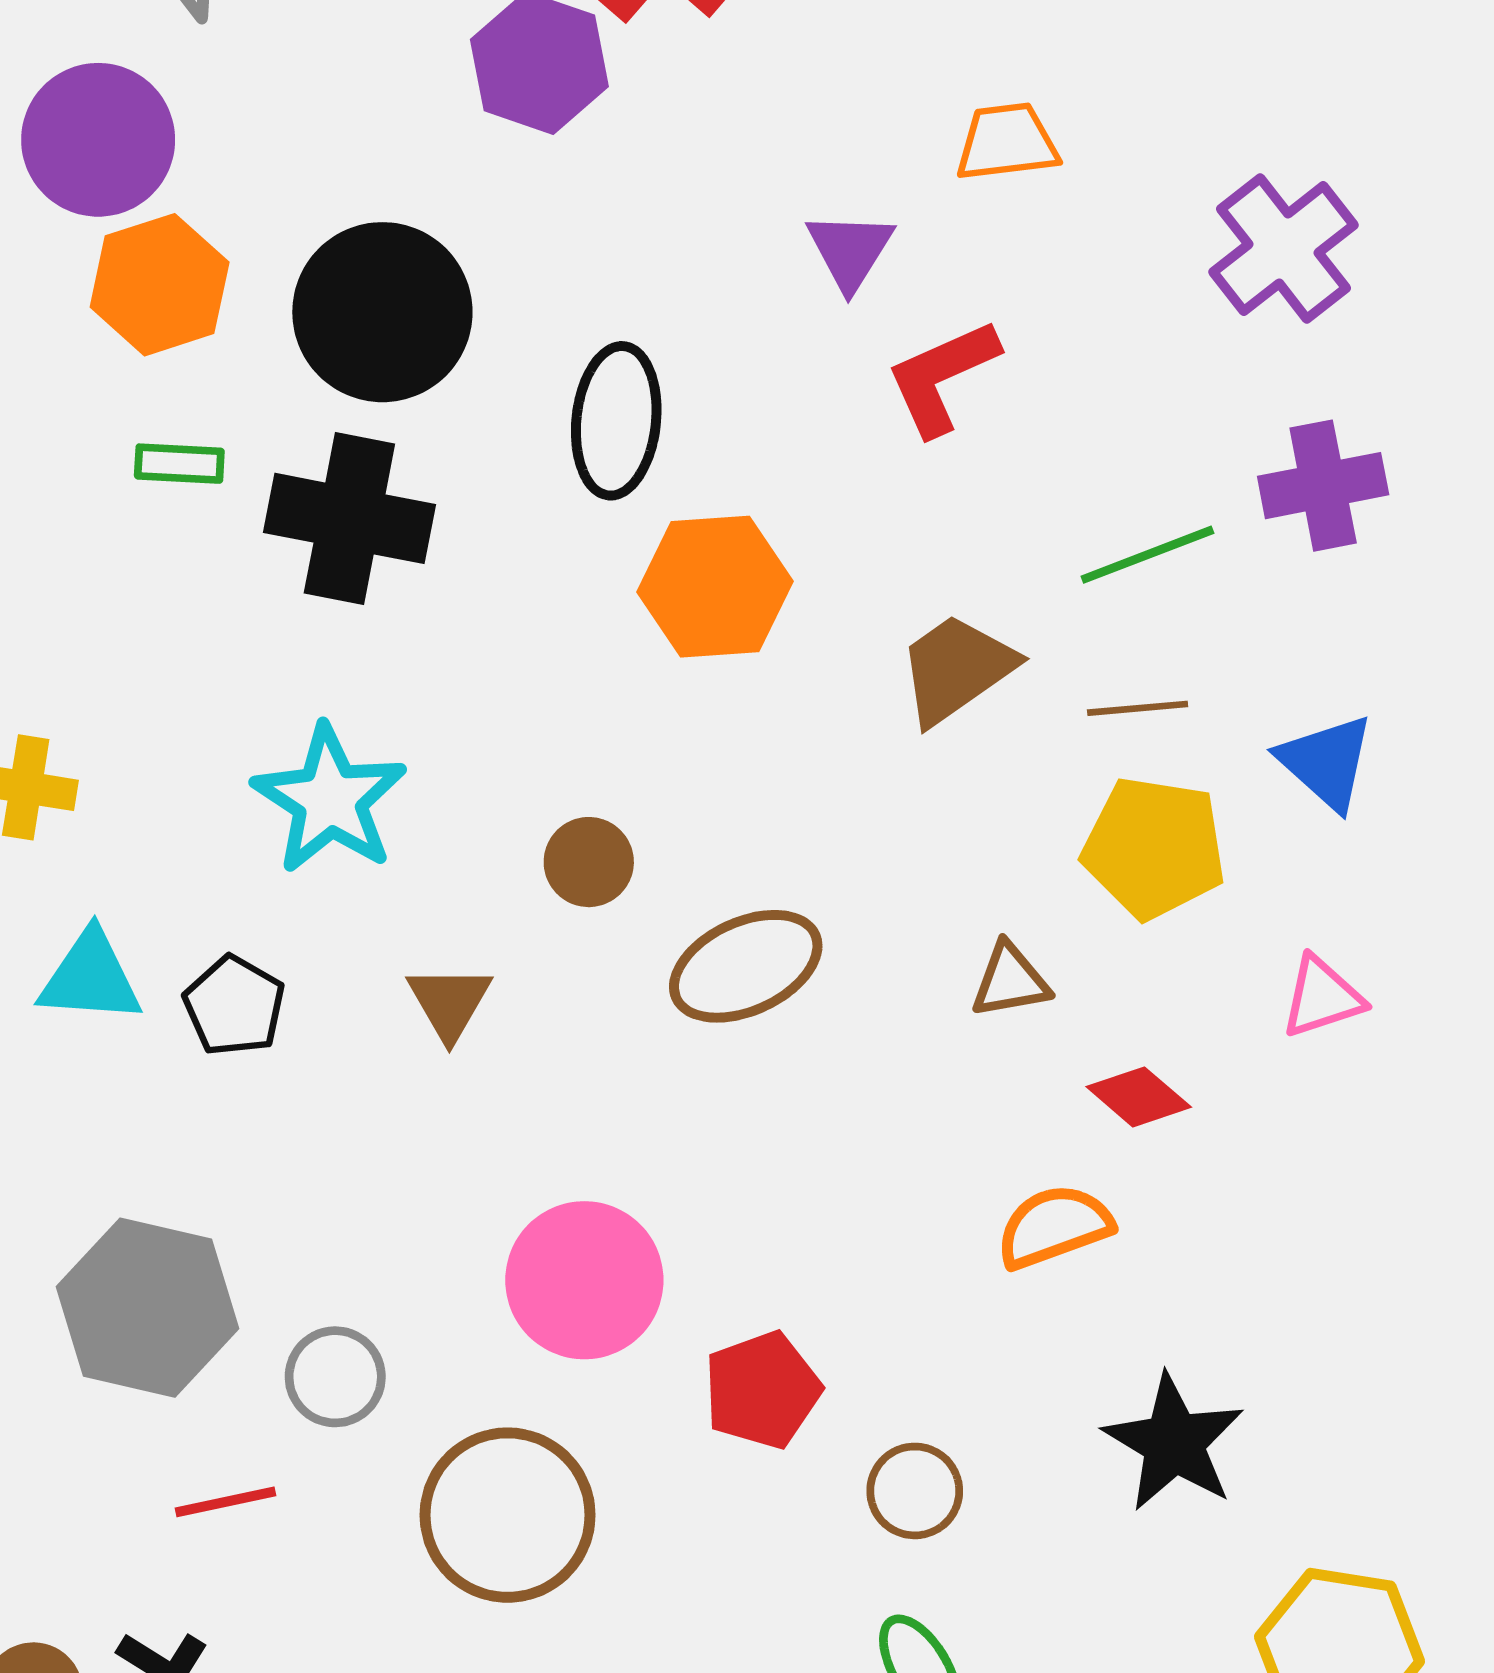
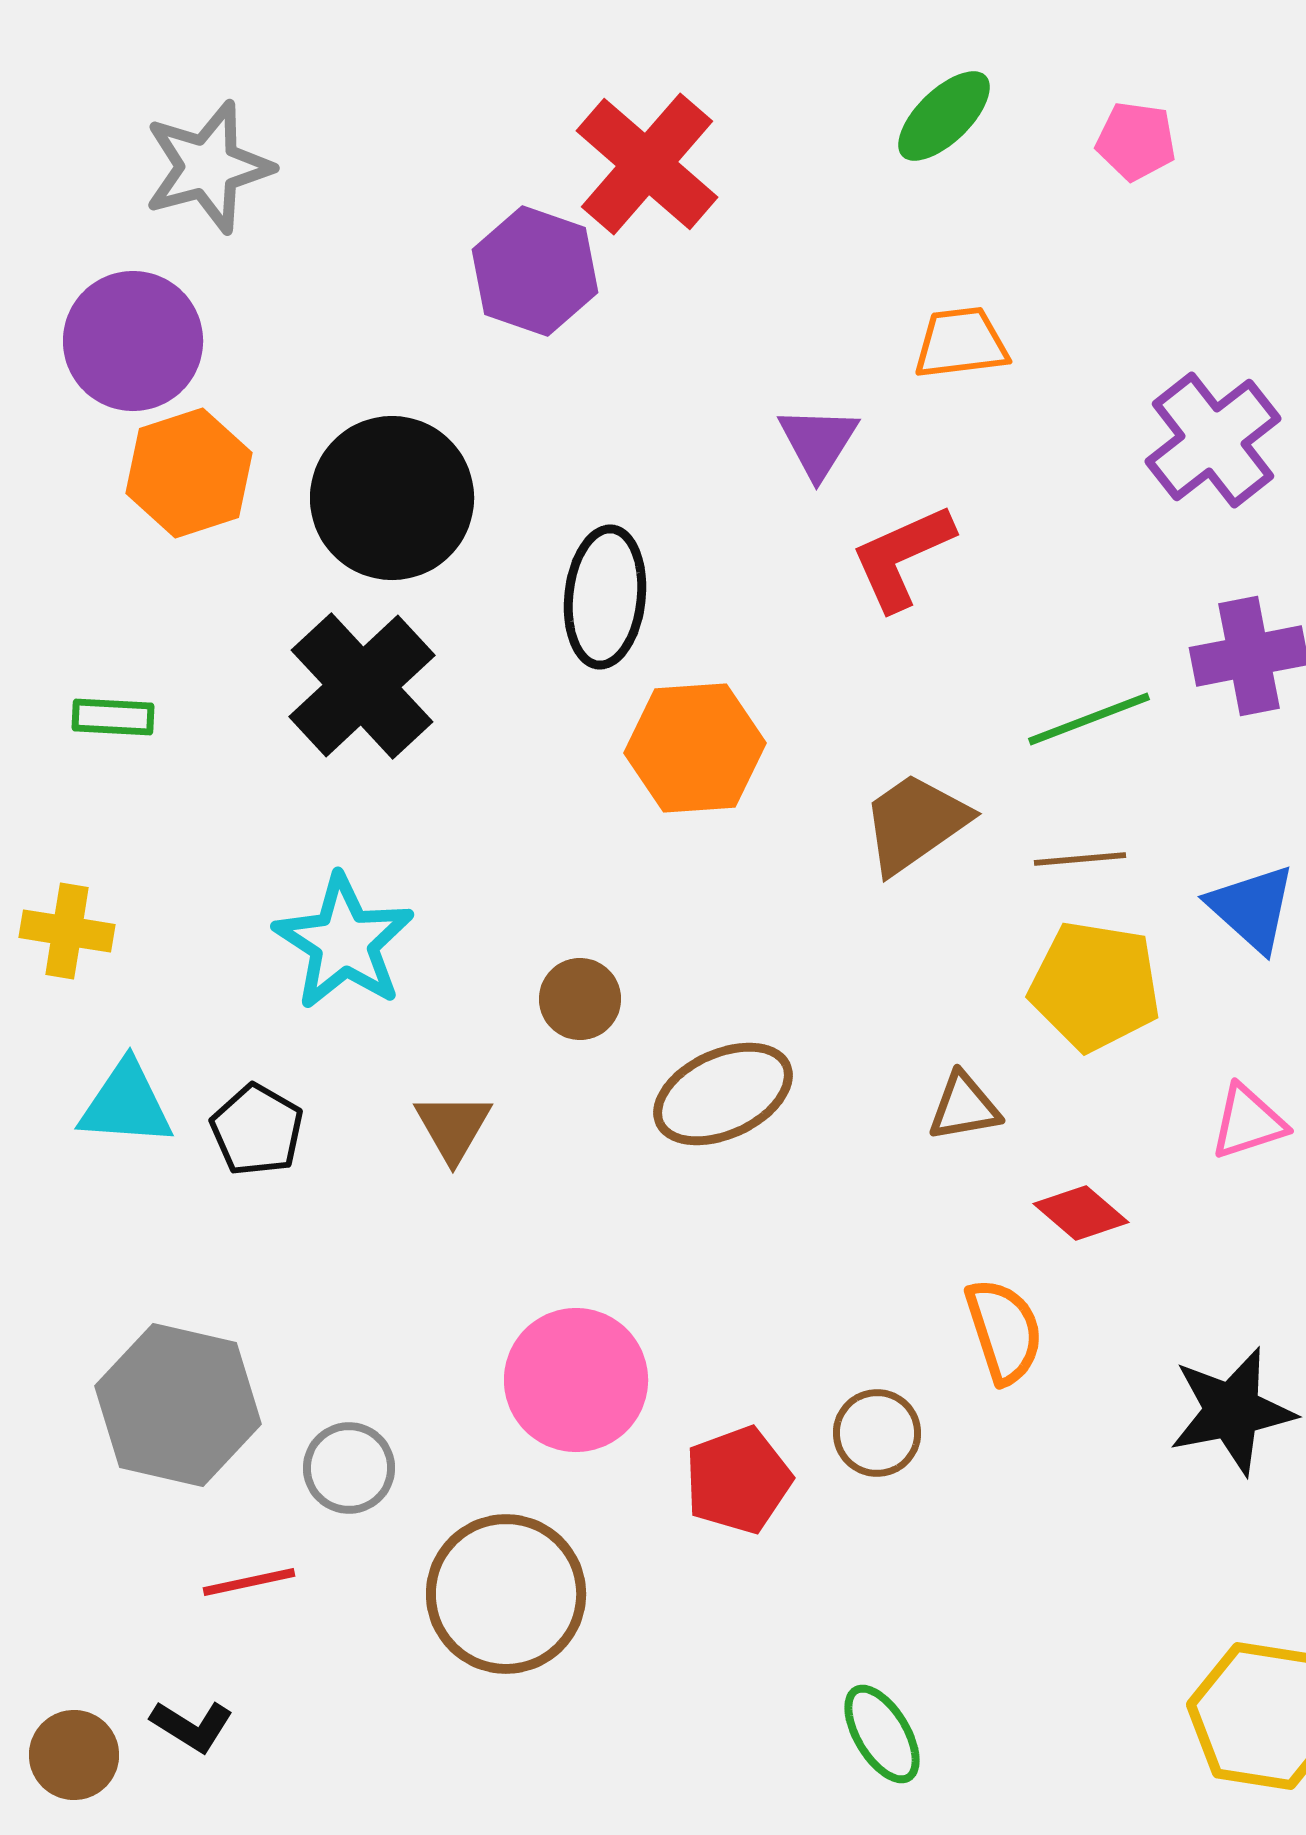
green rectangle: (179, 464) -> (113, 717), moved
black cross: (349, 518) -> (362, 686), turned 36
orange semicircle: (1054, 1226) -> (1004, 1331), turned 92
black star: (1174, 1443) -> (1232, 1411), moved, turned 30
brown circle: (915, 1491) -> (877, 1433), moved

